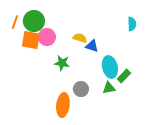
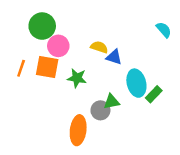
orange line: (15, 22) -> (21, 68), moved
cyan semicircle: (132, 24) -> (164, 30), turned -40
orange square: (31, 40) -> (47, 67), moved
green triangle: (109, 88) -> (112, 102), moved

